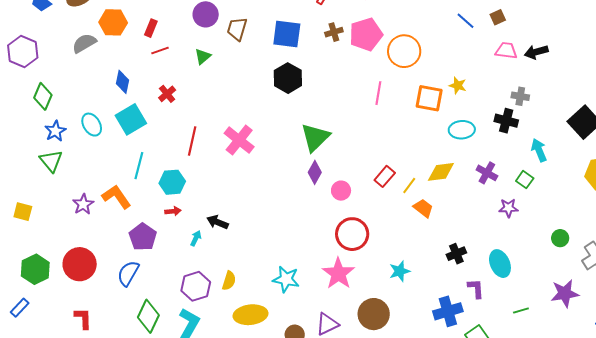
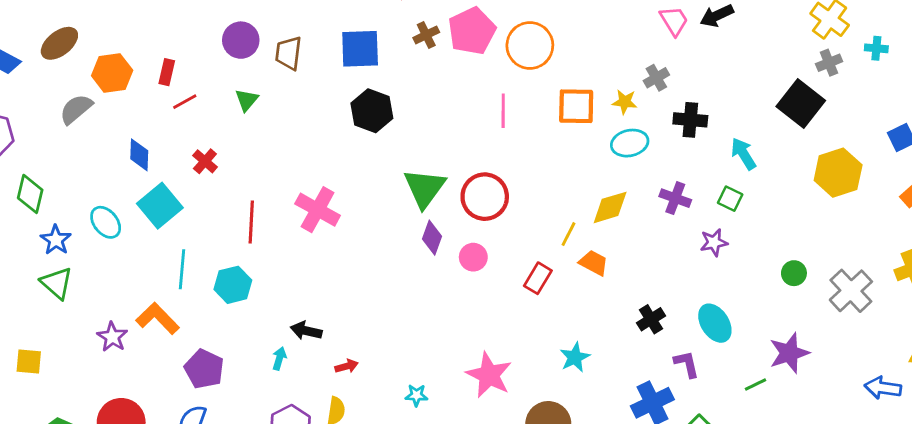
pink trapezoid: (506, 51) -> (674, 21), turned 60
yellow star: (458, 86) -> (625, 102), moved
gray cross: (520, 96) -> (656, 78), moved, turned -30
red rectangle: (385, 176) -> (538, 278), moved
red arrow: (173, 211) -> (347, 366), moved
red circle: (352, 234) -> (485, 197), moved
cyan star: (286, 279) -> (416, 395), size x0.6
purple star: (565, 293) -> (789, 353), moved

